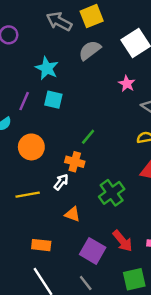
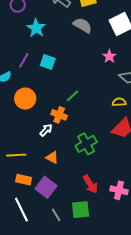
gray semicircle: (90, 50) -> (82, 25), turned 60
cyan star: (47, 68) -> (36, 28), moved
yellow line: (28, 195) -> (16, 155), moved
purple square: (93, 251) -> (46, 187), moved
green square: (134, 279) -> (81, 210), moved

